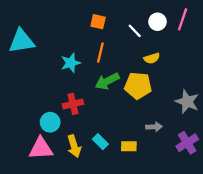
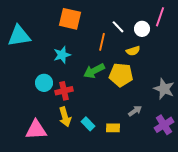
orange square: (98, 22) -> (70, 19), moved, size x1.6
white circle: (157, 22) -> (142, 29), moved
orange line: (100, 53) -> (102, 42), moved
cyan circle: (50, 122) -> (44, 83), moved
gray arrow: (154, 127) -> (135, 111), turned -32
yellow arrow: (74, 146) -> (65, 117), moved

